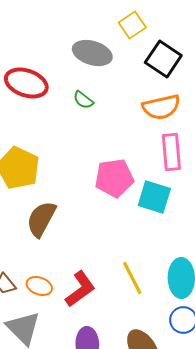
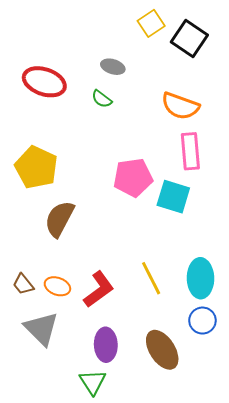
gray ellipse: (92, 53) -> (113, 67), moved, size x0.6
black square: (163, 59) -> (189, 38), moved
orange semicircle: (161, 107) -> (180, 106), turned 33

